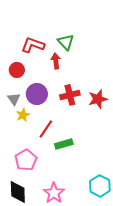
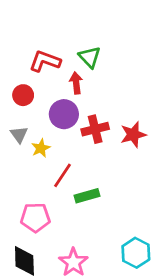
purple circle: (37, 94) -> (64, 114), moved
yellow star: (23, 115) -> (41, 148), moved
pink pentagon: (26, 160) -> (35, 217), turned 30

